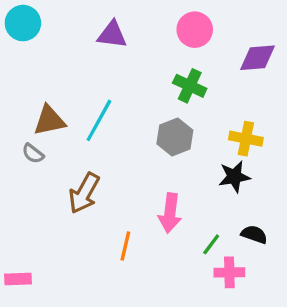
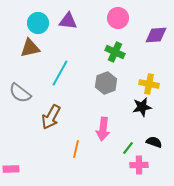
cyan circle: (23, 23) -> (38, 23), moved
brown triangle: (49, 120) -> (30, 48), moved
gray semicircle: (33, 154) -> (20, 93), size x1.6

